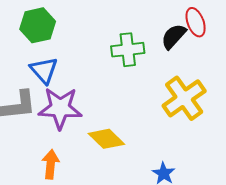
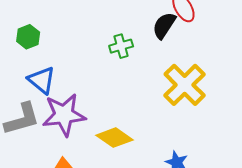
green hexagon: (38, 25) -> (28, 37), size x0.7
green cross: (128, 50) -> (121, 46), size x0.7

